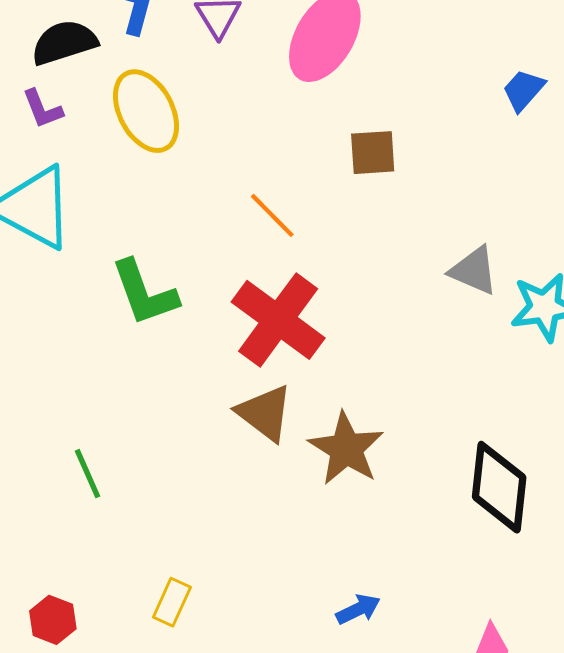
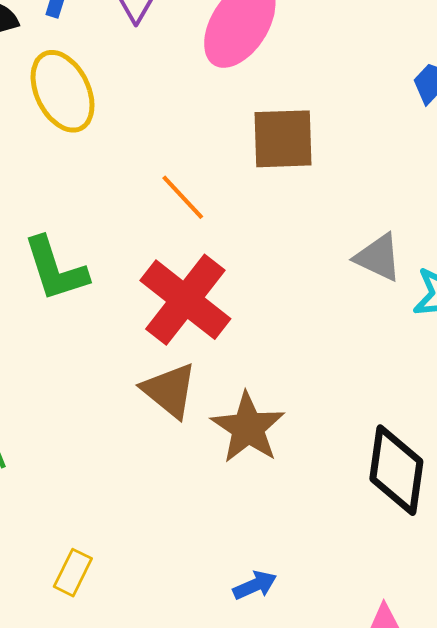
brown square: (373, 153) -> (283, 139), size x1.4

